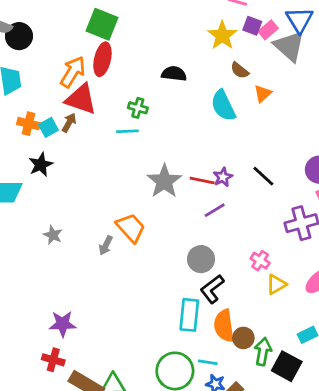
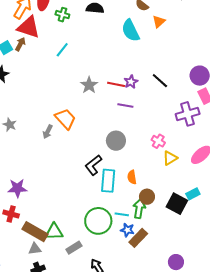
green cross: (138, 108) -> (62, 15), moved
cyan line: (127, 131) -> (62, 50), turned -49
gray star: (164, 181) -> (89, 85), size x0.7
purple line: (215, 210) -> (125, 105), turned 42
black L-shape: (212, 289) -> (93, 165), moved
orange semicircle: (224, 326) -> (132, 177), moved, size x0.6
green arrow: (263, 352) -> (139, 209), moved
black square: (287, 366) -> (177, 204), moved

